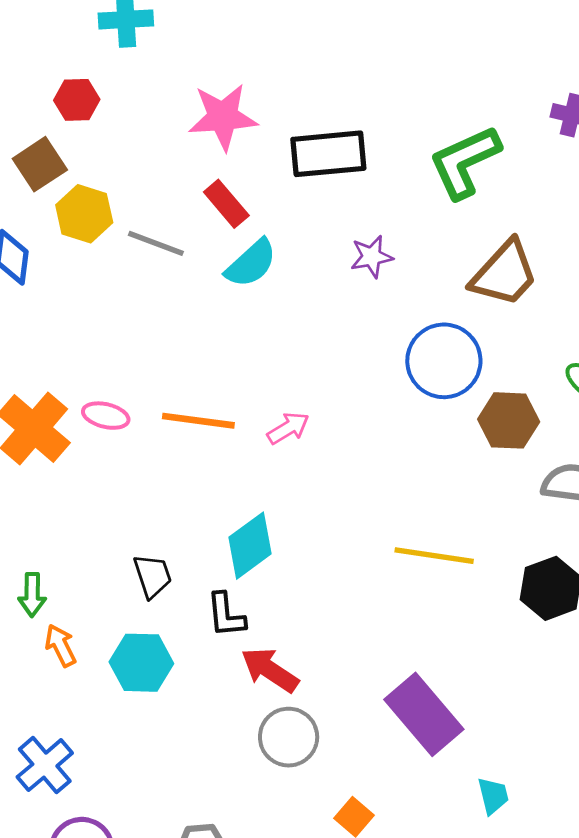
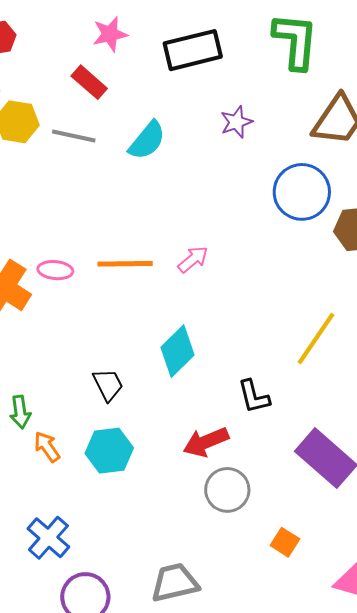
pink star: (223, 117) -> (110, 34), size x0.7
green L-shape: (465, 162) -> (295, 41), turned 128
red rectangle: (226, 204) -> (89, 82), moved
yellow line: (434, 556) -> (316, 338), turned -56
black L-shape: (226, 615) -> (254, 397), moved
red arrow: (270, 670) -> (206, 442), turned -48

